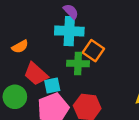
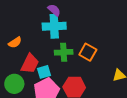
orange square: (93, 51) -> (88, 52), moved
red trapezoid: (36, 74) -> (30, 64), turned -100

